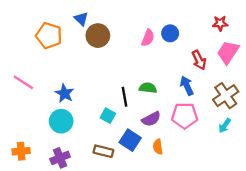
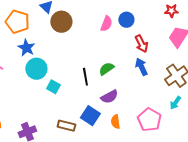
red arrow: (199, 60) -> (141, 44), moved
green semicircle: (148, 88) -> (106, 69), turned -42
blue star: (64, 93) -> (26, 48), moved
cyan square: (108, 116) -> (53, 87), moved
pink pentagon: (185, 116) -> (149, 120), moved, turned 30
cyan circle: (61, 121) -> (36, 69), moved

